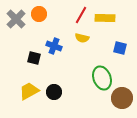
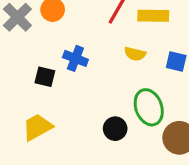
yellow semicircle: (82, 38) -> (135, 54), moved
black circle: (54, 92) -> (115, 129), moved

